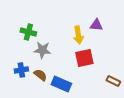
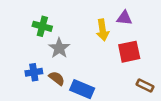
gray star: (42, 50) -> (59, 48), turned 30
red square: (84, 58) -> (129, 52), moved

